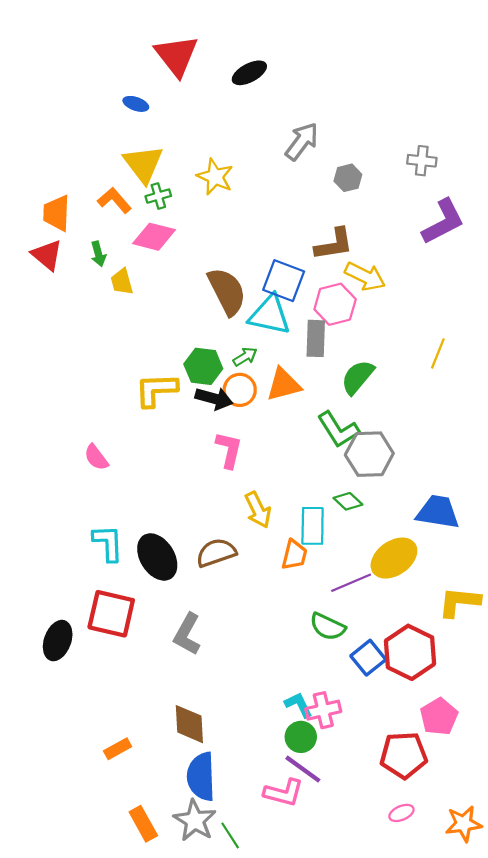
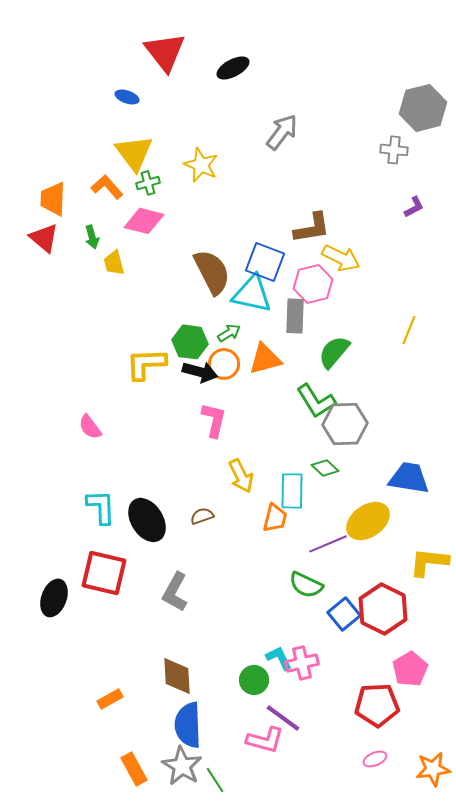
gray hexagon: (348, 178) -> (423, 108), moved, size x1.8
purple L-shape: (443, 222) -> (414, 207), size x0.5
brown semicircle: (216, 553) -> (202, 516), size x0.6
green circle: (301, 737) -> (254, 680), moved

